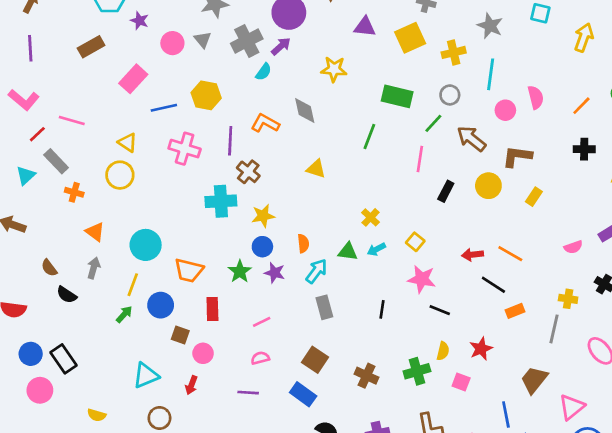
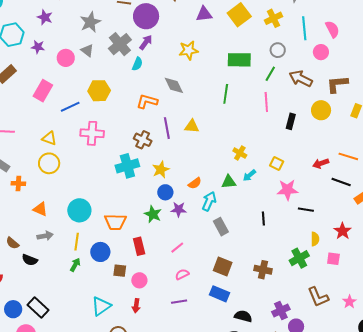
pink semicircle: (536, 97) -> (332, 29), moved
purple line: (230, 141) -> (167, 128), moved
orange semicircle: (303, 243) -> (195, 183), turned 72
gray arrow: (94, 268) -> (45, 236), turned 77

